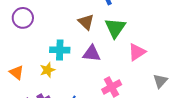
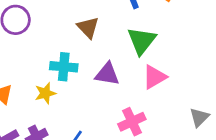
brown triangle: (86, 22) -> (88, 27), moved
pink triangle: (137, 52) -> (154, 77), moved

